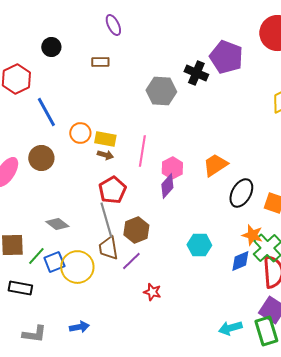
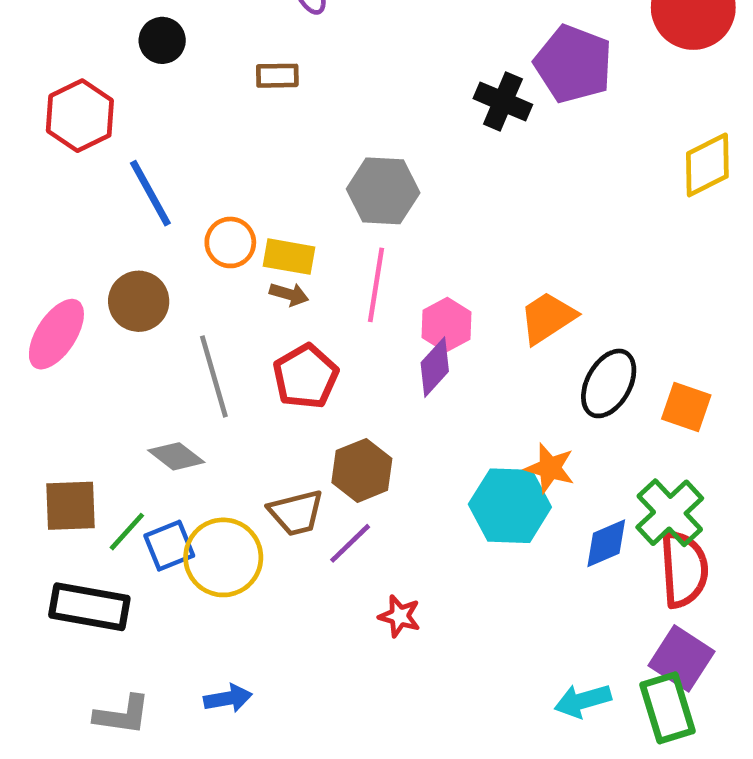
gray hexagon: (161, 91) -> (383, 191), moved
gray line: (106, 220) -> (214, 376), moved
orange star: (252, 235) -> (550, 468), moved
cyan hexagon: (199, 245) -> (510, 506), size x1.4
brown trapezoid: (108, 248) -> (296, 513), turned -95
black rectangle: (20, 288) -> (89, 607), size x1.4

